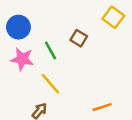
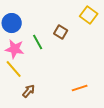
yellow line: (50, 84) -> (14, 69), moved

